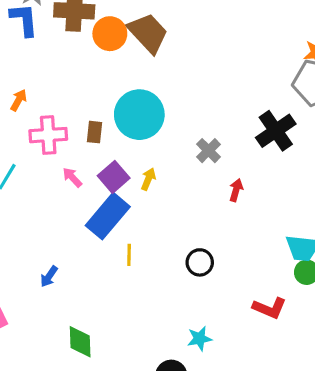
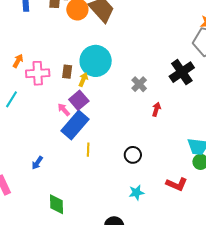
orange arrow: (19, 100) -> (18, 61), moved
pink arrow: (72, 177) -> (64, 110), moved
yellow arrow: (148, 179) -> (83, 80), moved
cyan star: (200, 339) -> (136, 193), moved

